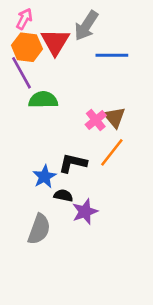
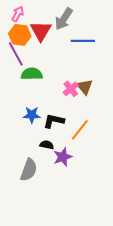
orange line: (112, 152) -> (80, 130), moved
blue star: (44, 177) -> (32, 115), moved, turned 30

